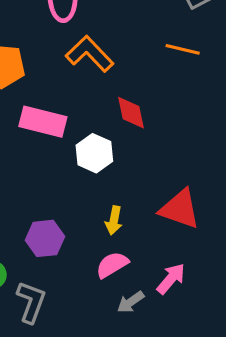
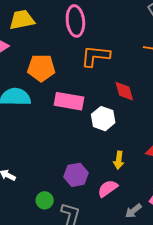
orange L-shape: (90, 54) -> (95, 56), turned -36
pink semicircle: (112, 265) -> (108, 188), moved

